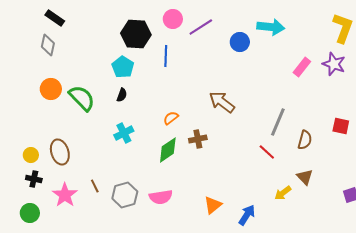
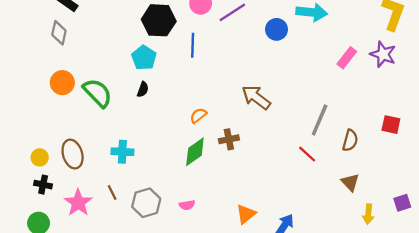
cyan cross: (124, 133) -> (122, 152), moved, turned 30
yellow arrow: (283, 193) -> (368, 214), moved, turned -48
pink semicircle: (161, 197) -> (187, 205), size x0.6

